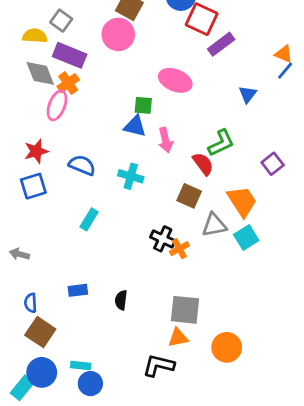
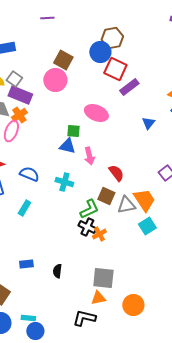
gray square: (61, 21) -> (14, 79), moved
green L-shape: (221, 143) -> (89, 209), moved
cyan rectangle: (89, 219) -> (24, 208), moved
gray triangle: (214, 225) -> (126, 205), moved

